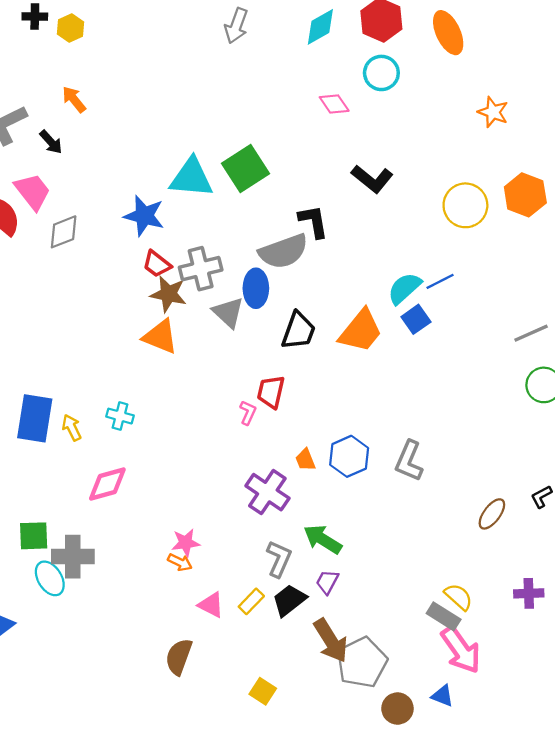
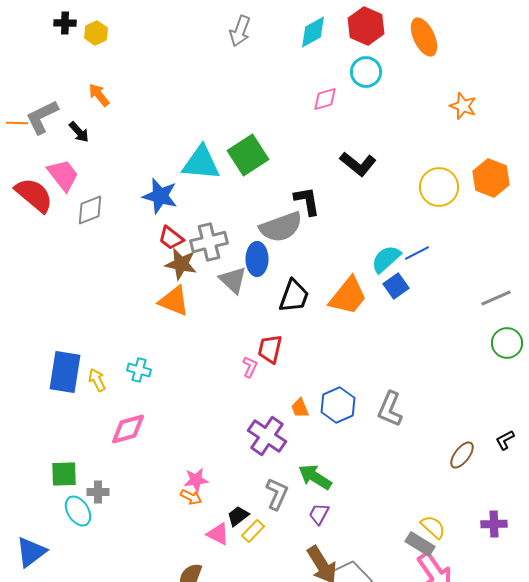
pink diamond: (334, 104) -> (325, 99), turned -72
gray cross: (73, 557) -> (98, 492), size x0.6
black trapezoid: (289, 600) -> (238, 516), moved, size x0.7

